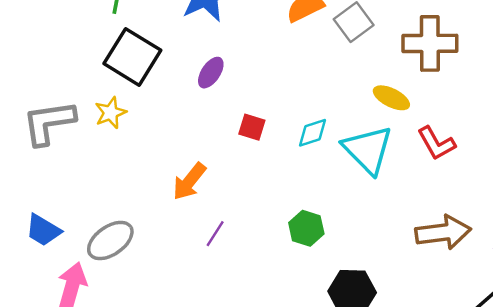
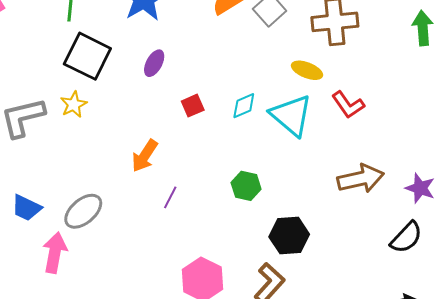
red square: (252, 127) -> (193, 106), turned -35

